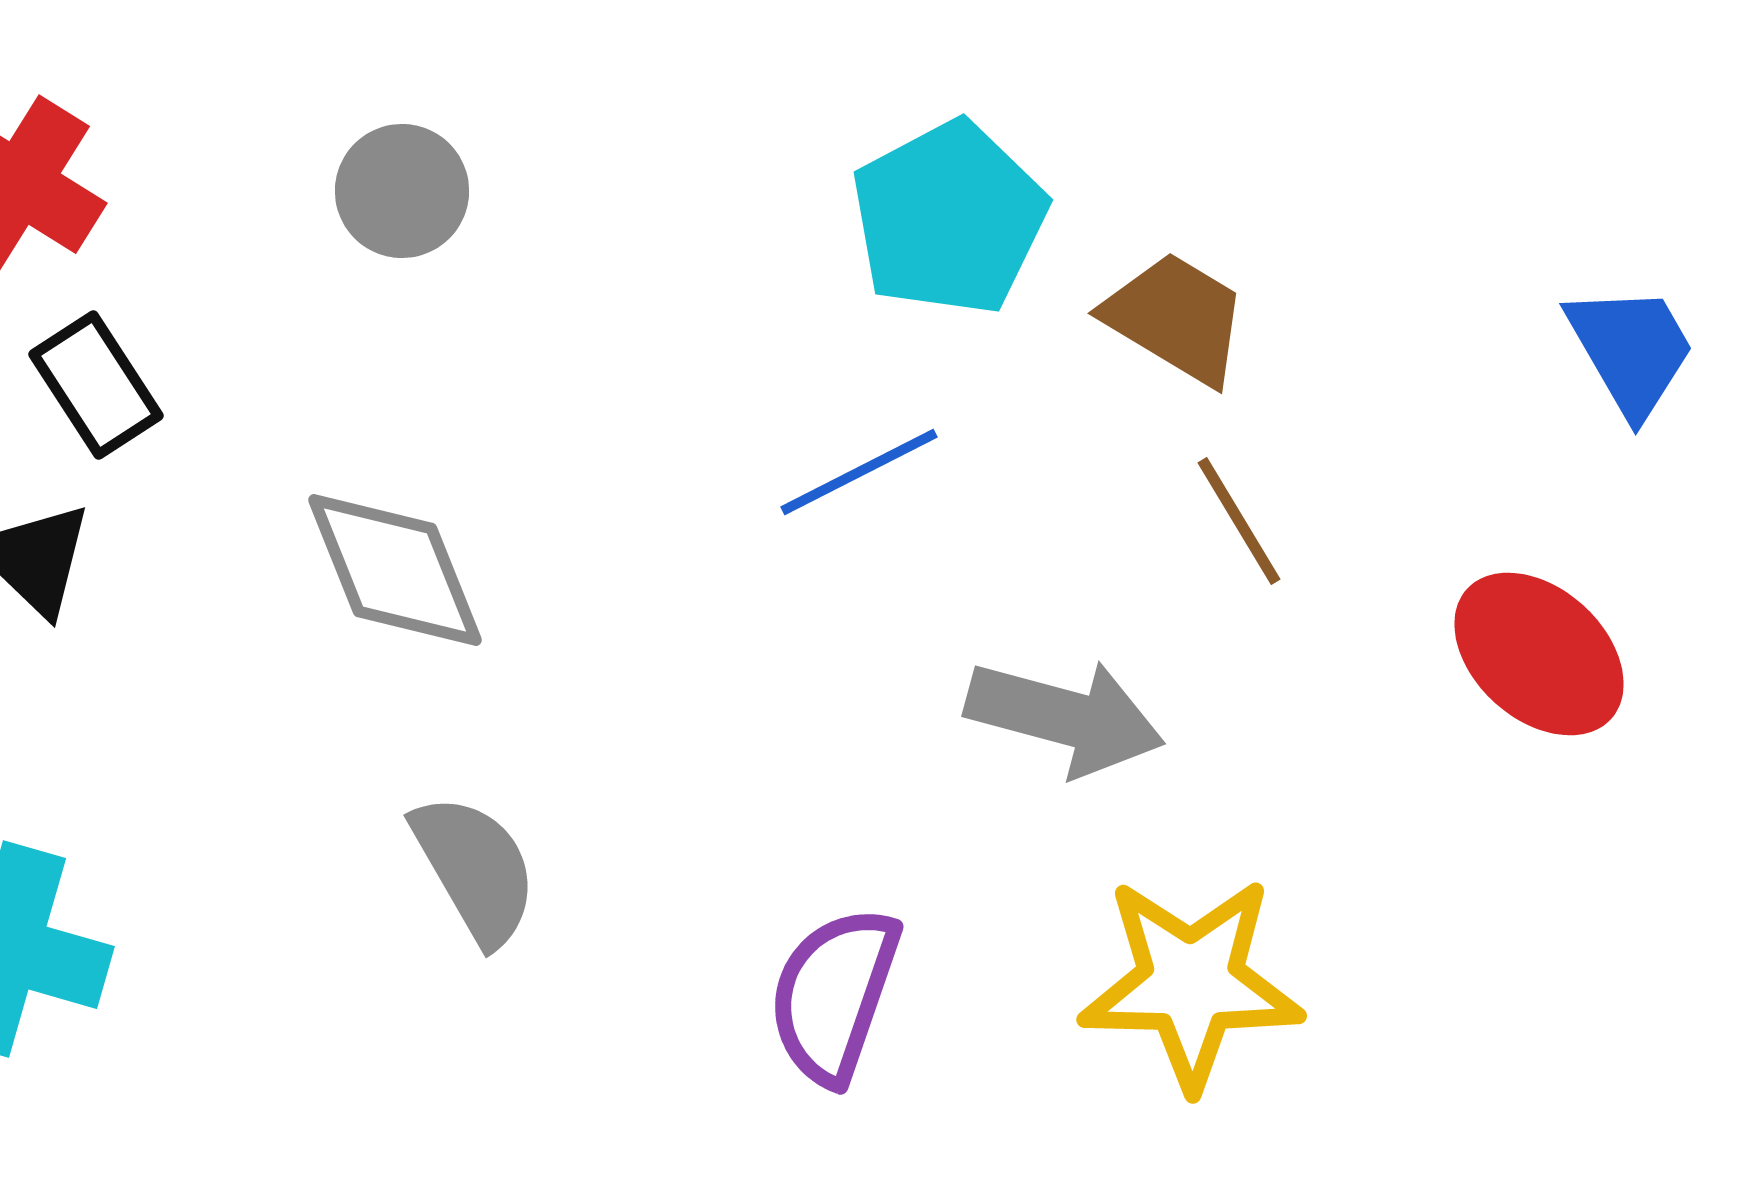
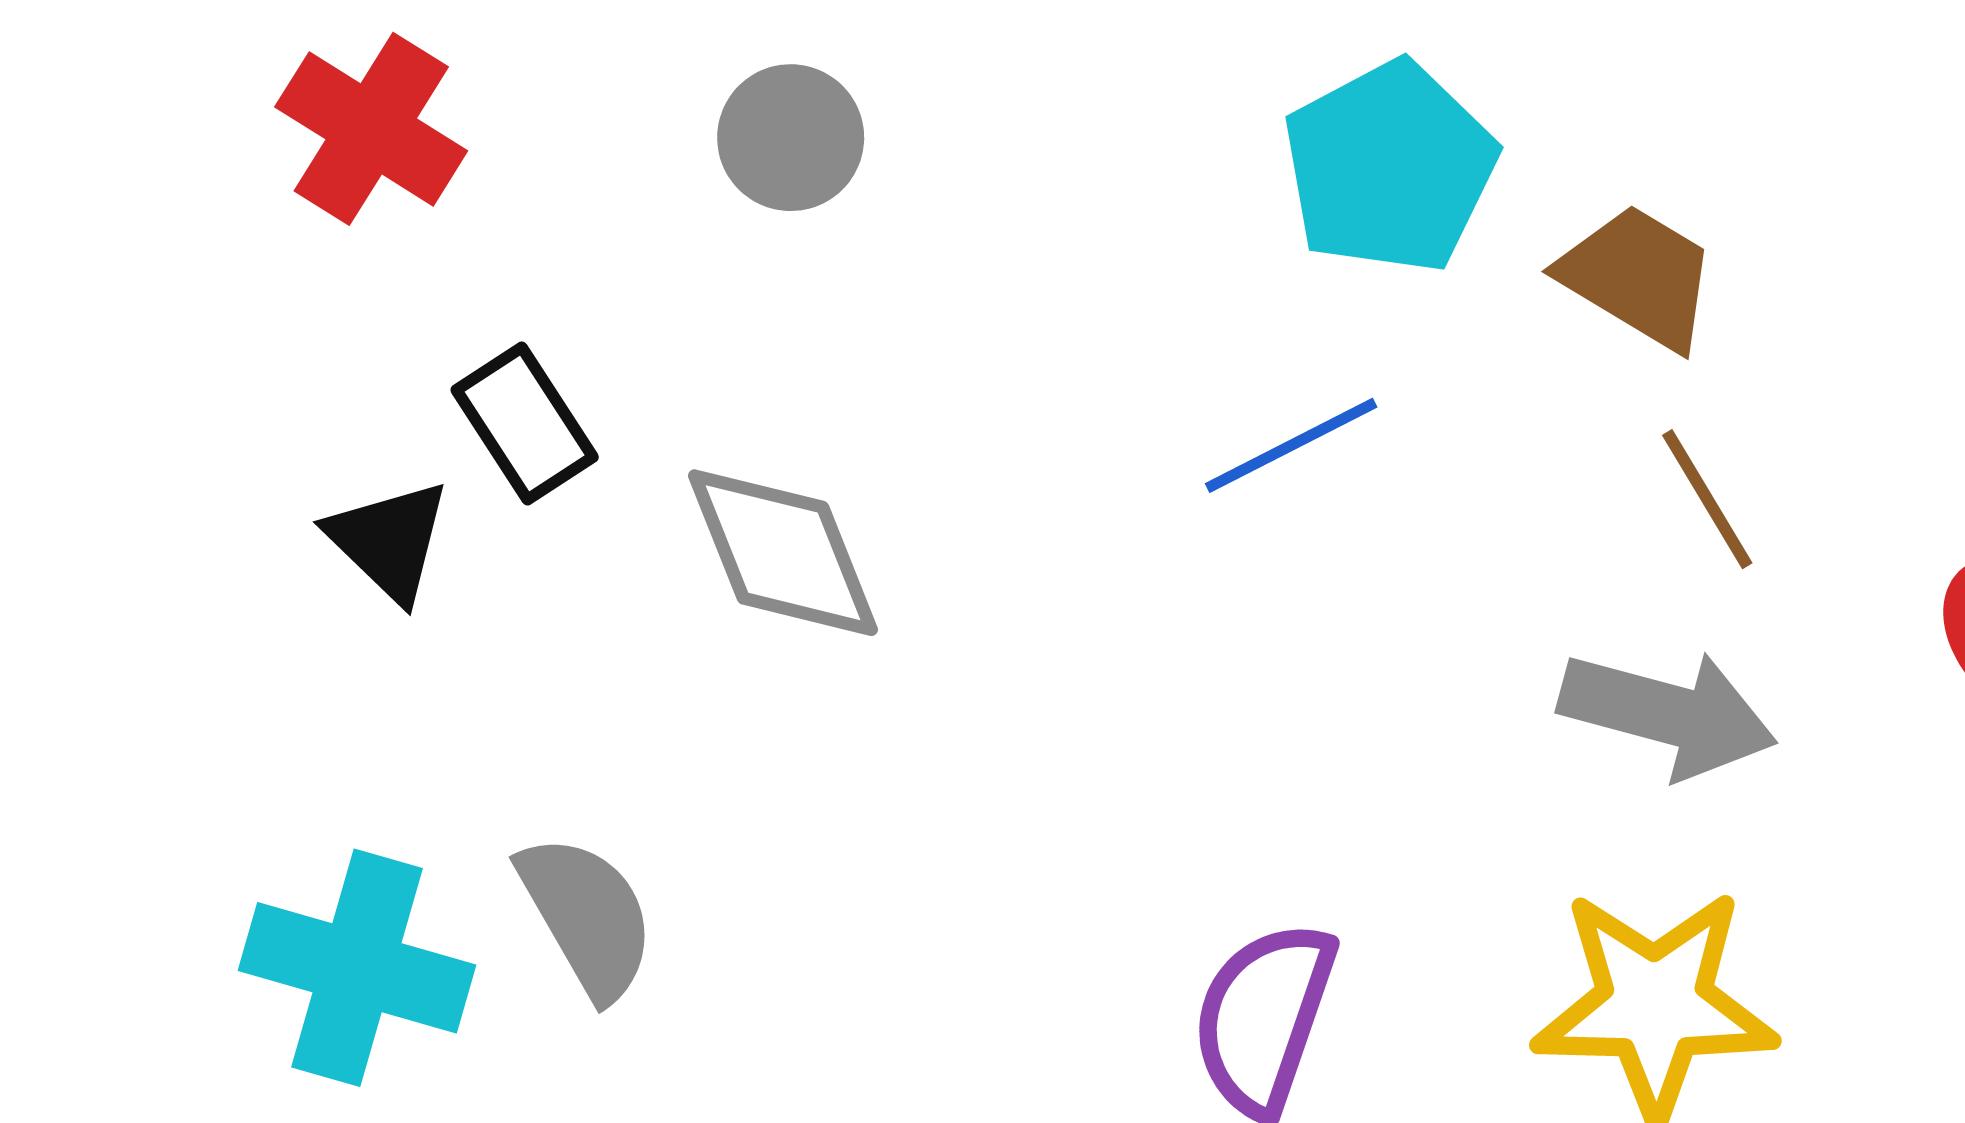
black rectangle: (96, 385) -> (525, 423), moved
gray arrow: (1065, 717) -> (1668, 714), moved
gray semicircle: (475, 869) -> (587, 916), moved

